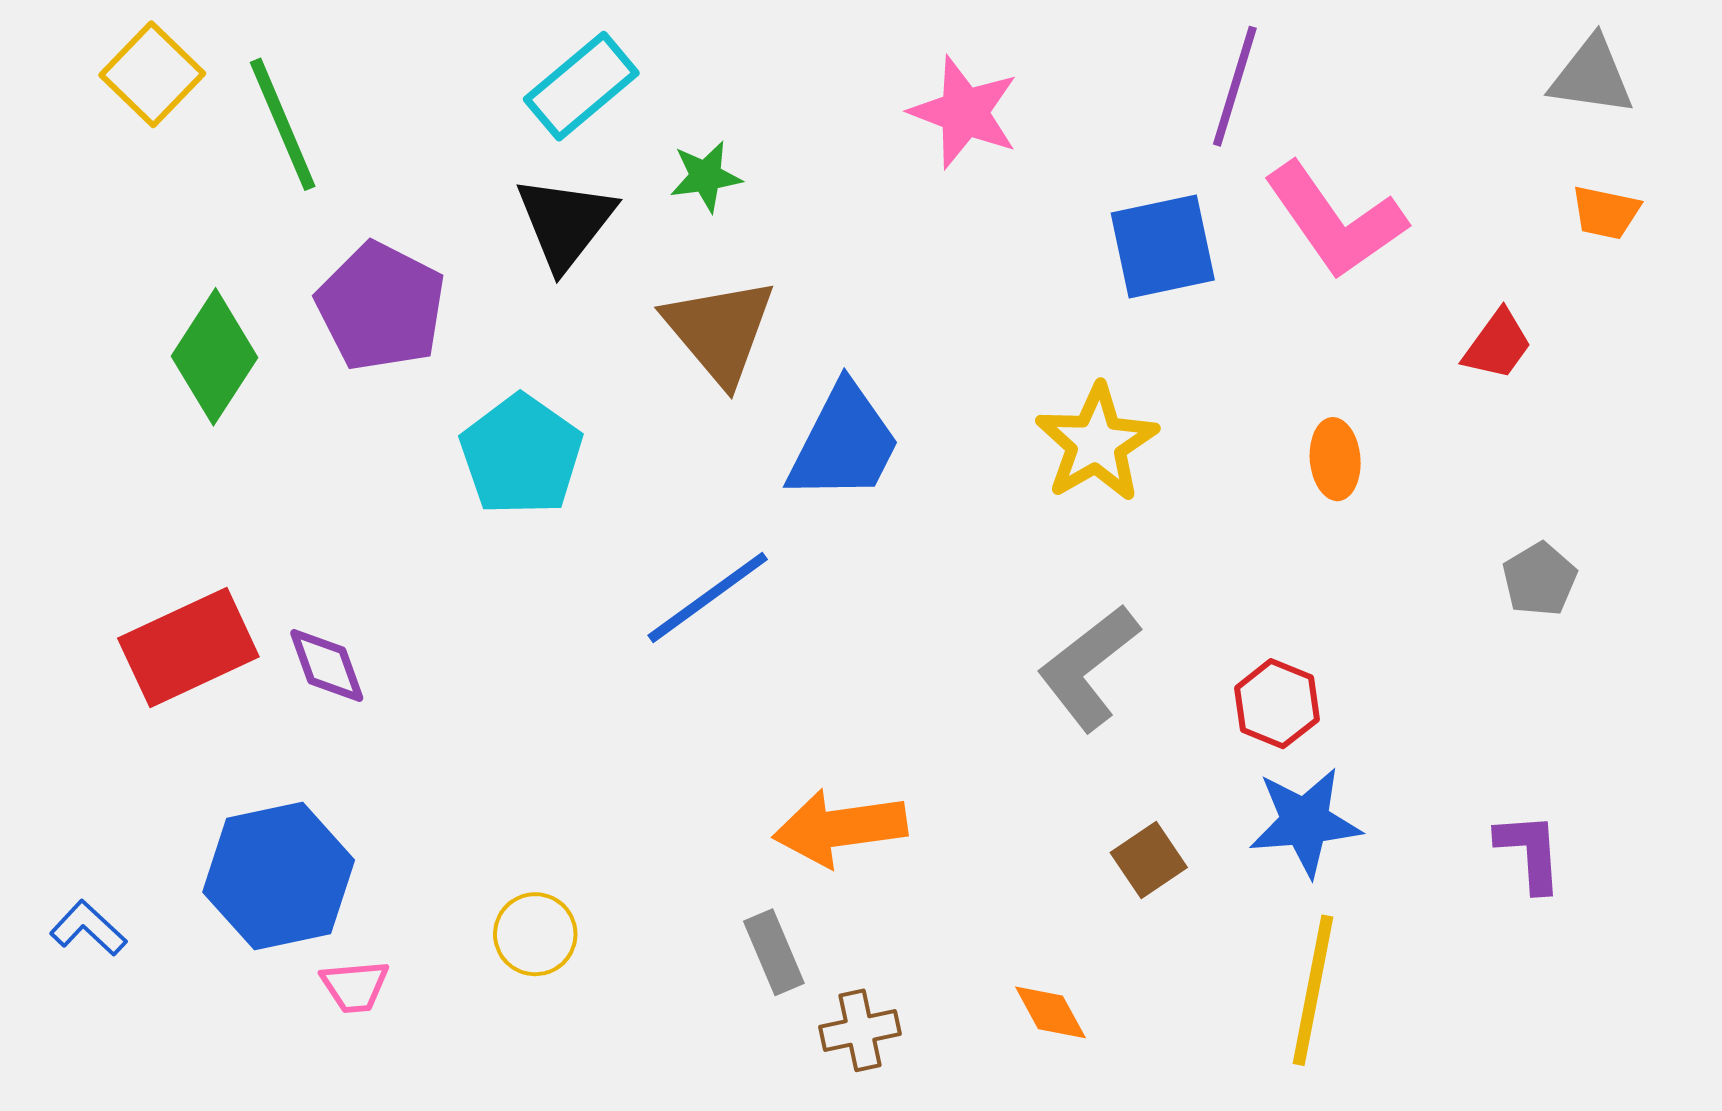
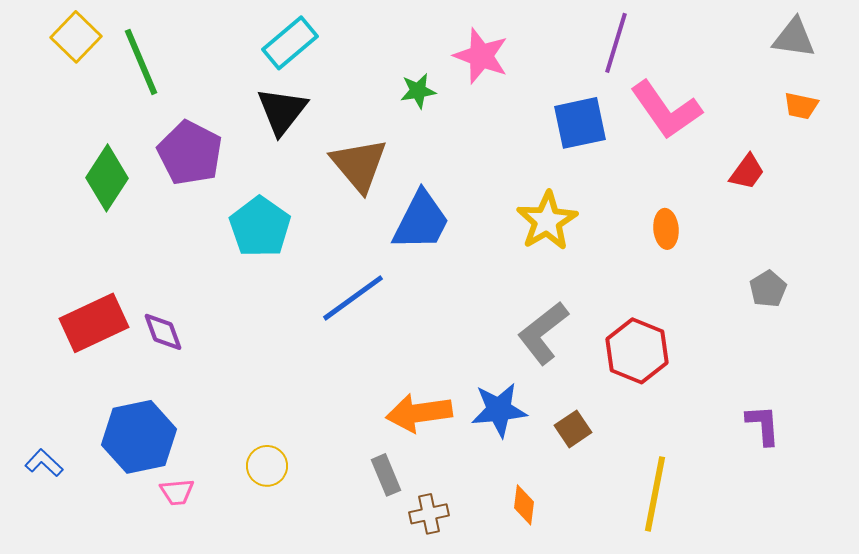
green star: (706, 176) -> (418, 91), moved
red hexagon: (1277, 704) -> (637, 351), size x1.5
blue star: (1305, 822) -> (499, 410), moved
orange diamond: (1050, 1012) -> (524, 505), turned 36

